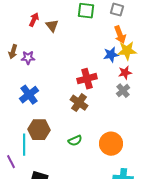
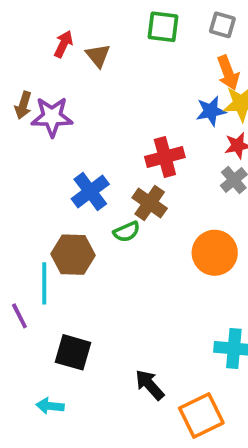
purple star: (28, 58) -> (52, 117), size x1.5
blue cross: (29, 95) -> (90, 191), moved
green semicircle: (75, 141) -> (127, 232), moved
orange circle: (111, 144) -> (215, 253), moved

